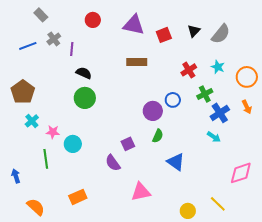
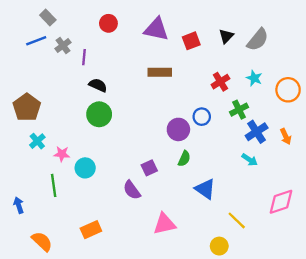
blue line: (28, 46) -> (36, 41), moved
orange arrow: (247, 107) -> (286, 136), moved
yellow line: (218, 204) -> (237, 220), moved

